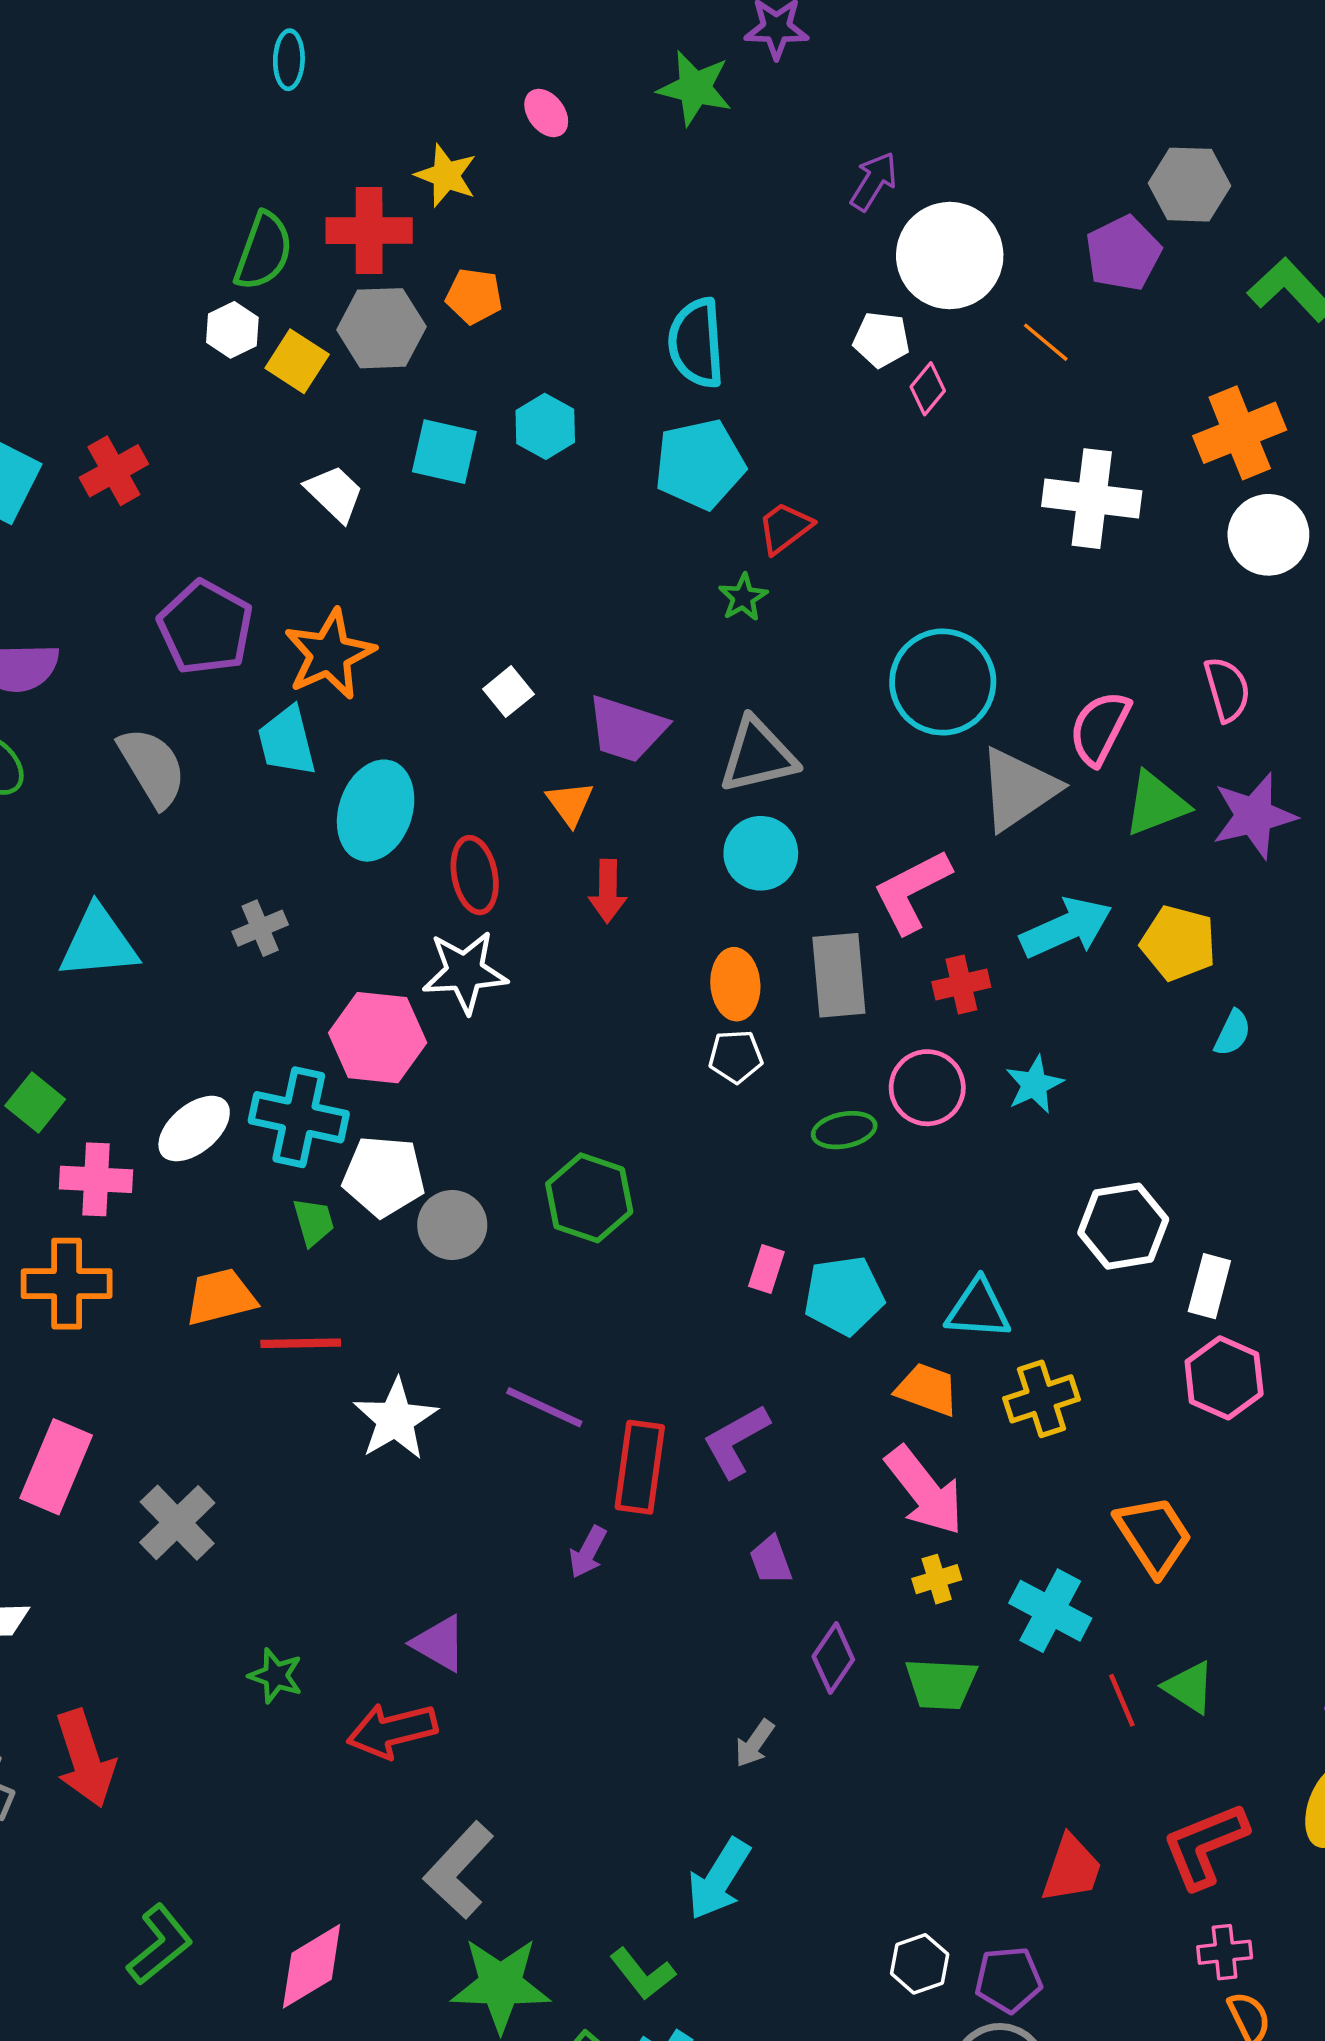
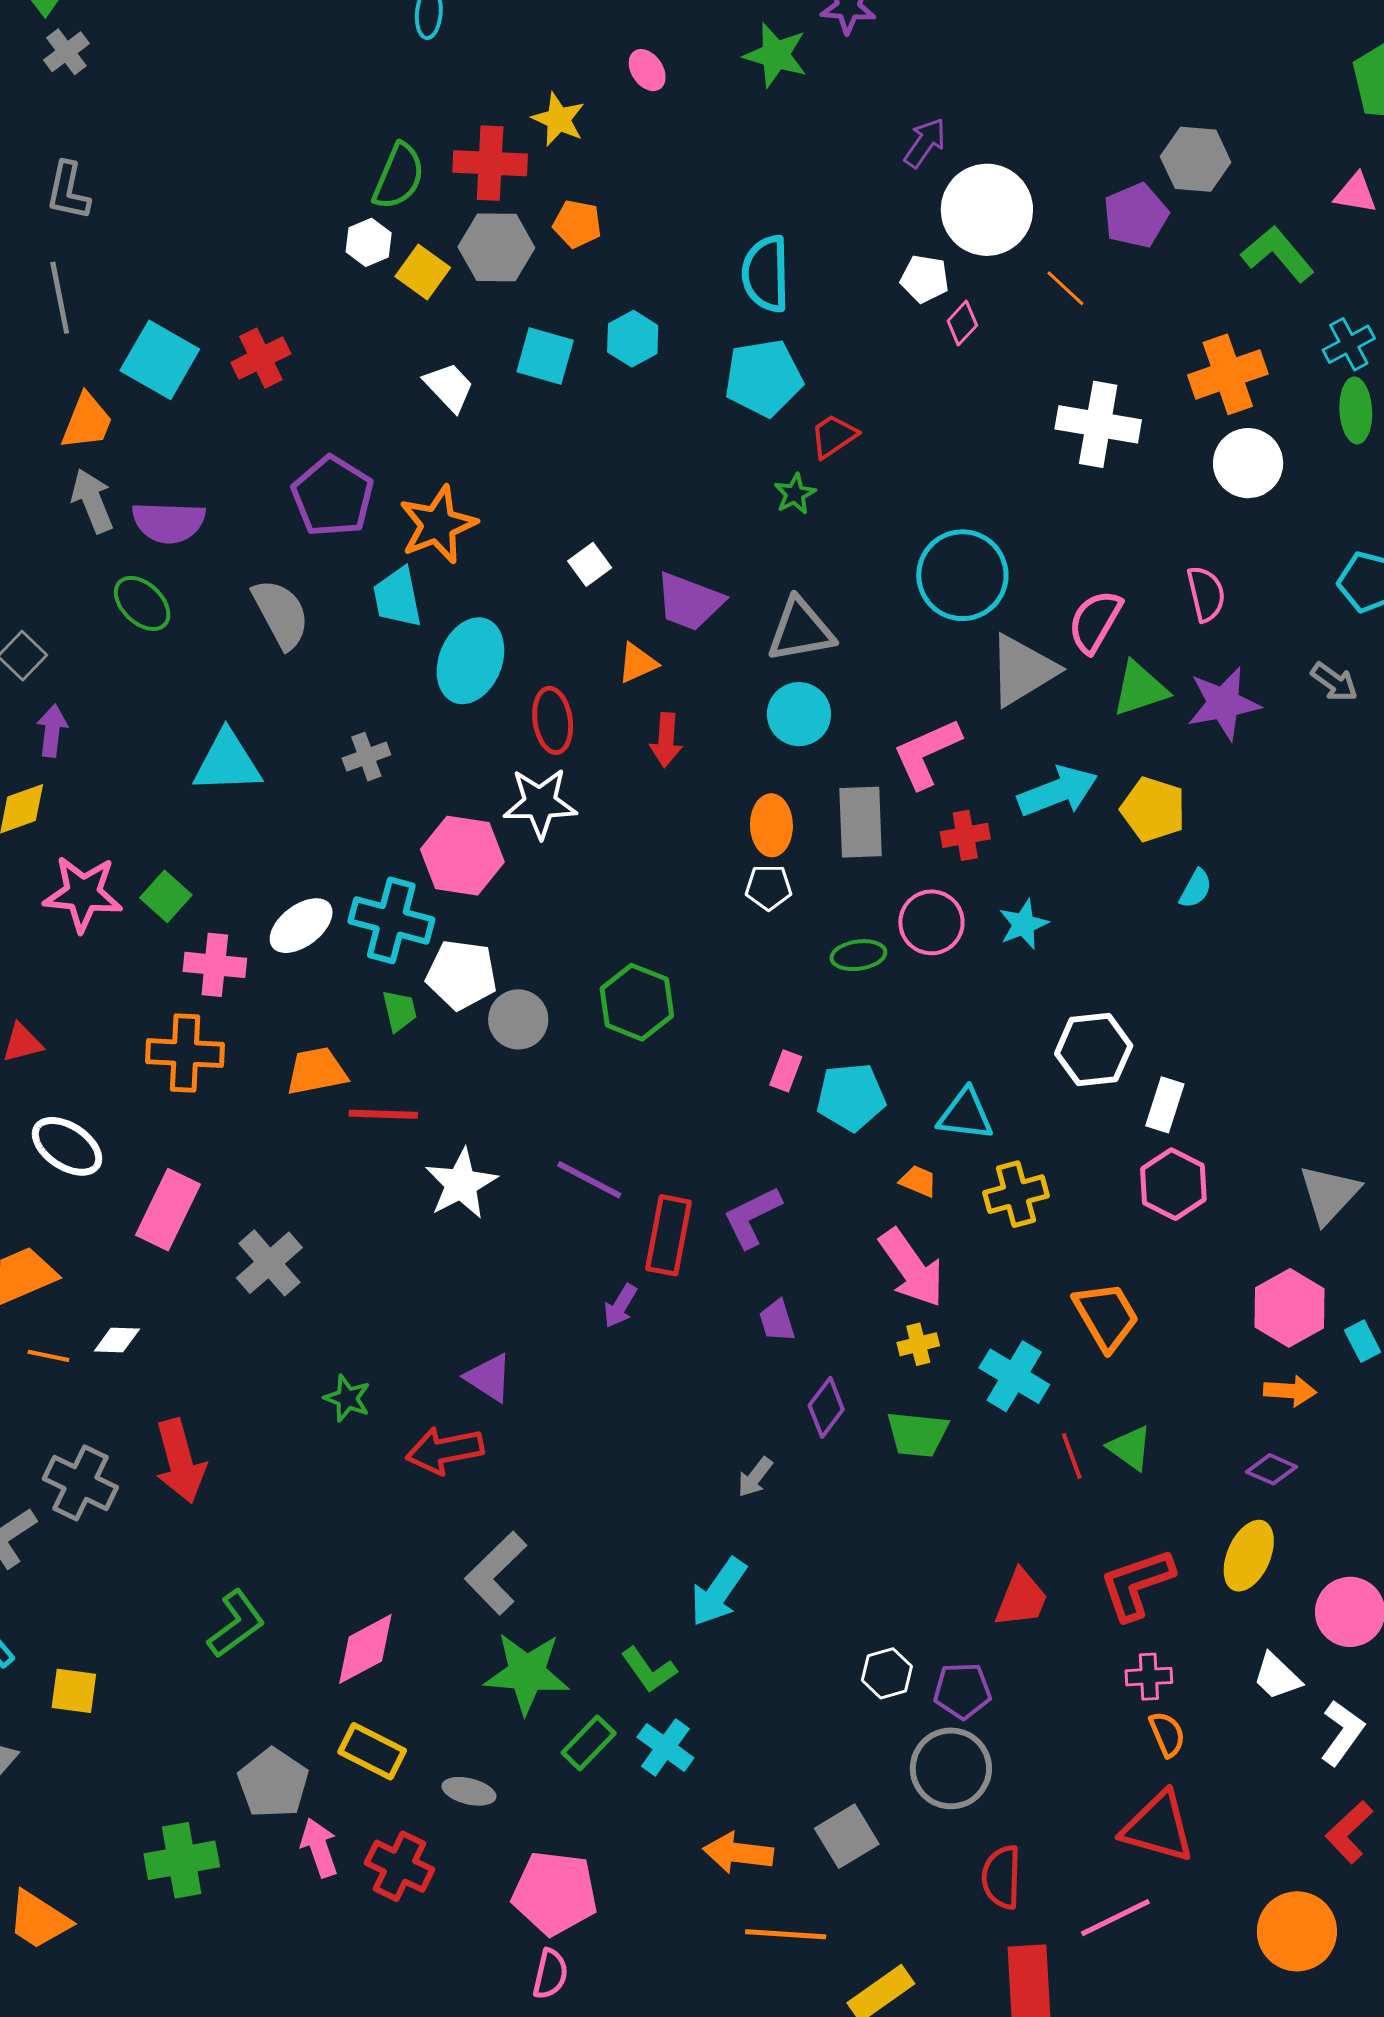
orange triangle: (570, 803) -> (637, 663), turned 39
orange trapezoid: (927, 1389) -> (918, 1181), size x0.7

